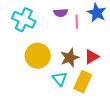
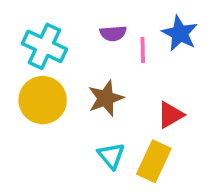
yellow circle: (38, 56) -> (43, 100), moved
brown star: (70, 58) -> (106, 98), moved

